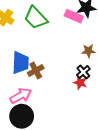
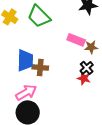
pink rectangle: (74, 16) -> (76, 40), moved
brown cross: (36, 70) -> (40, 68), turned 35

